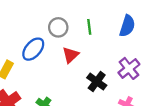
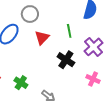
green line: (89, 27) -> (69, 31), moved

